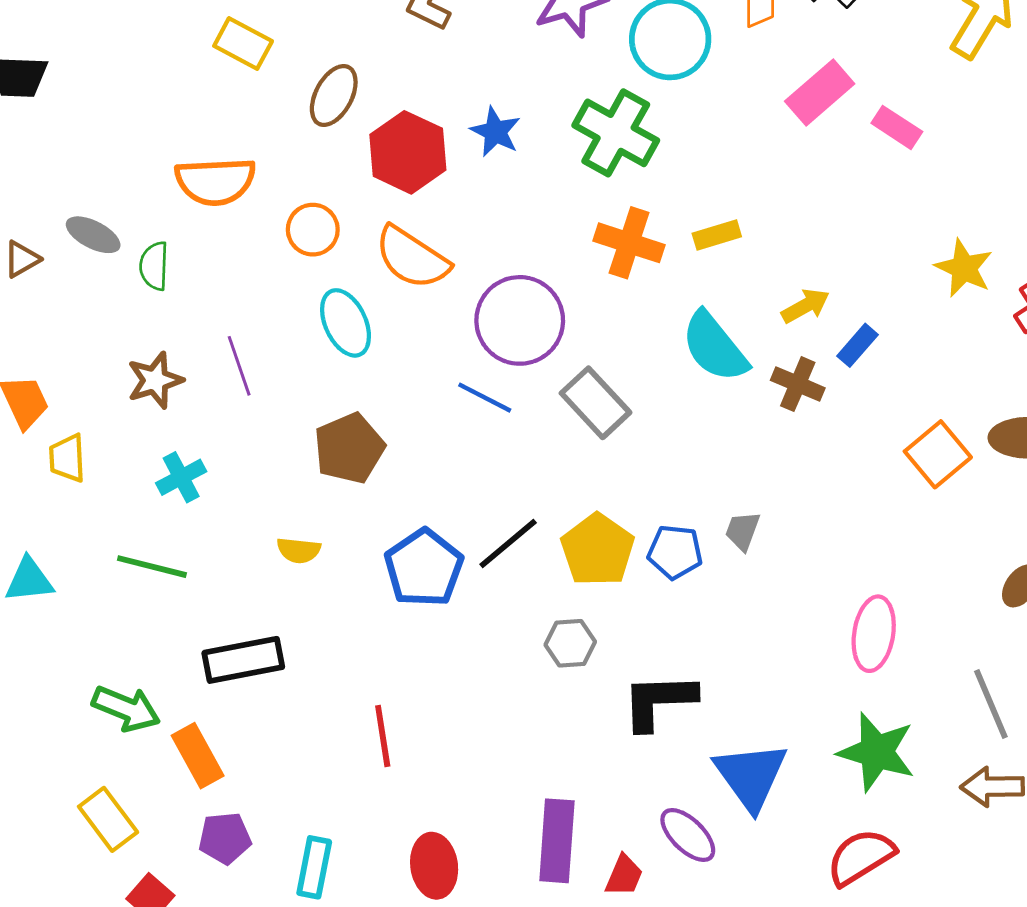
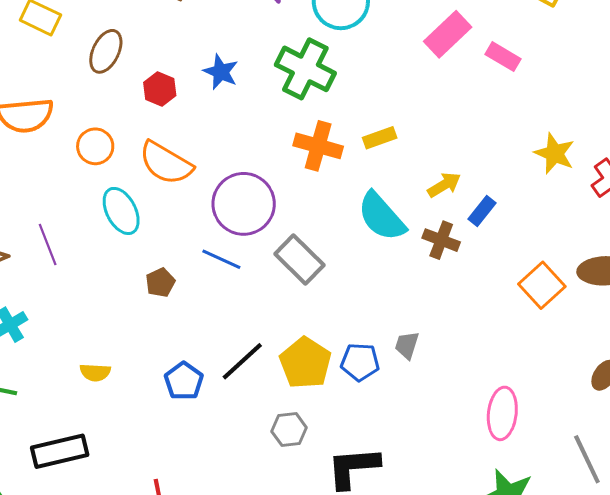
red hexagon: (408, 152) -> (160, 89), size x0.6
brown pentagon: (349, 448) -> (160, 283), moved, size x0.6
blue pentagon: (424, 568) -> (184, 381), size x0.7

